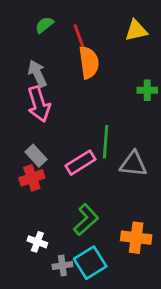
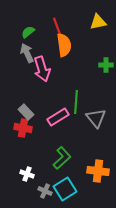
green semicircle: (44, 25) -> (28, 32), moved
pink arrow: (39, 104) -> (42, 69), moved
gray triangle: (133, 164) -> (96, 118), turned 45
red cross: (32, 178) -> (23, 128), turned 30
gray cross: (62, 266) -> (45, 191), turned 32

